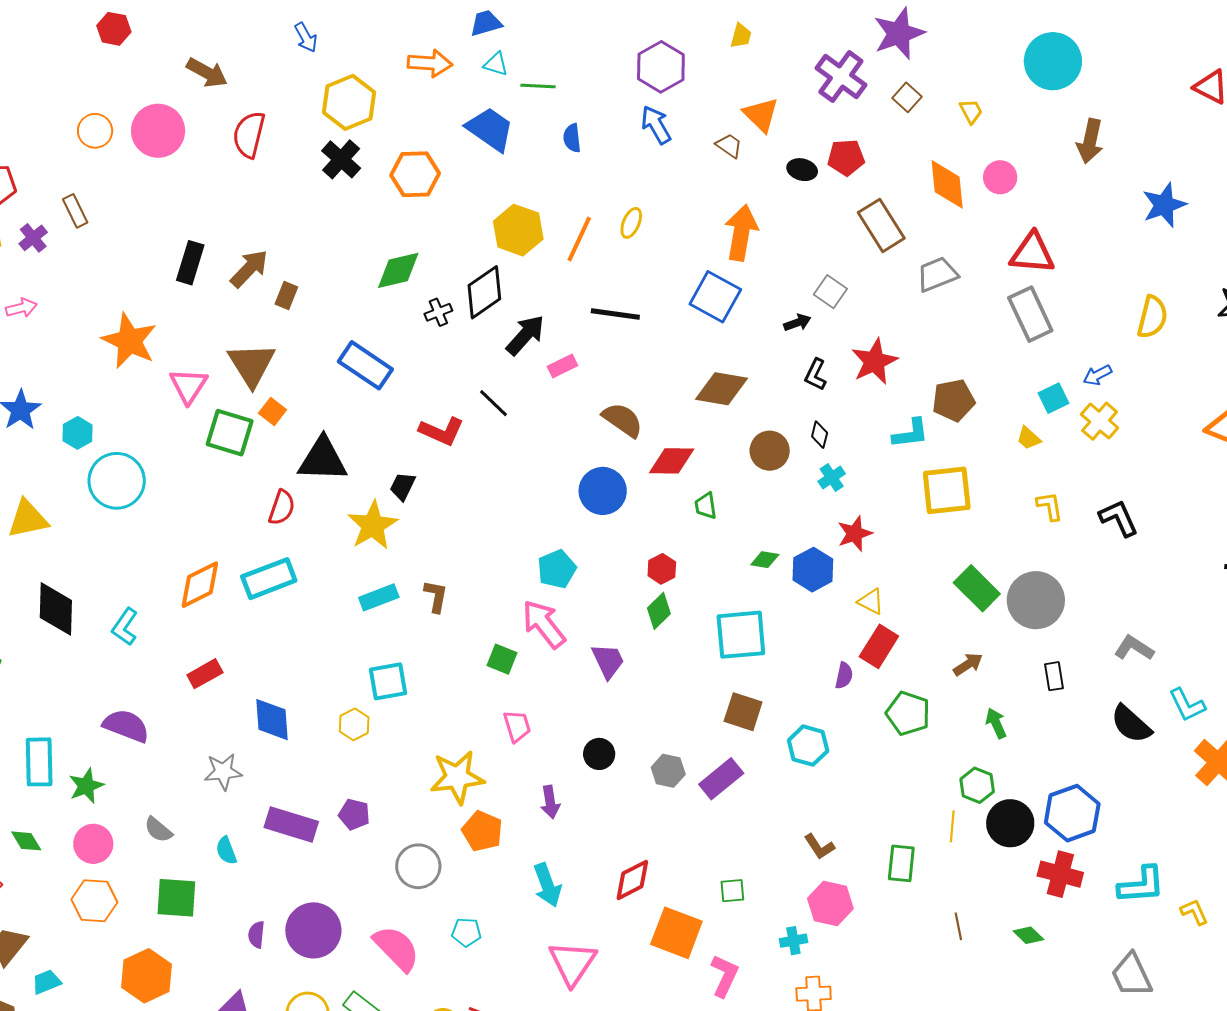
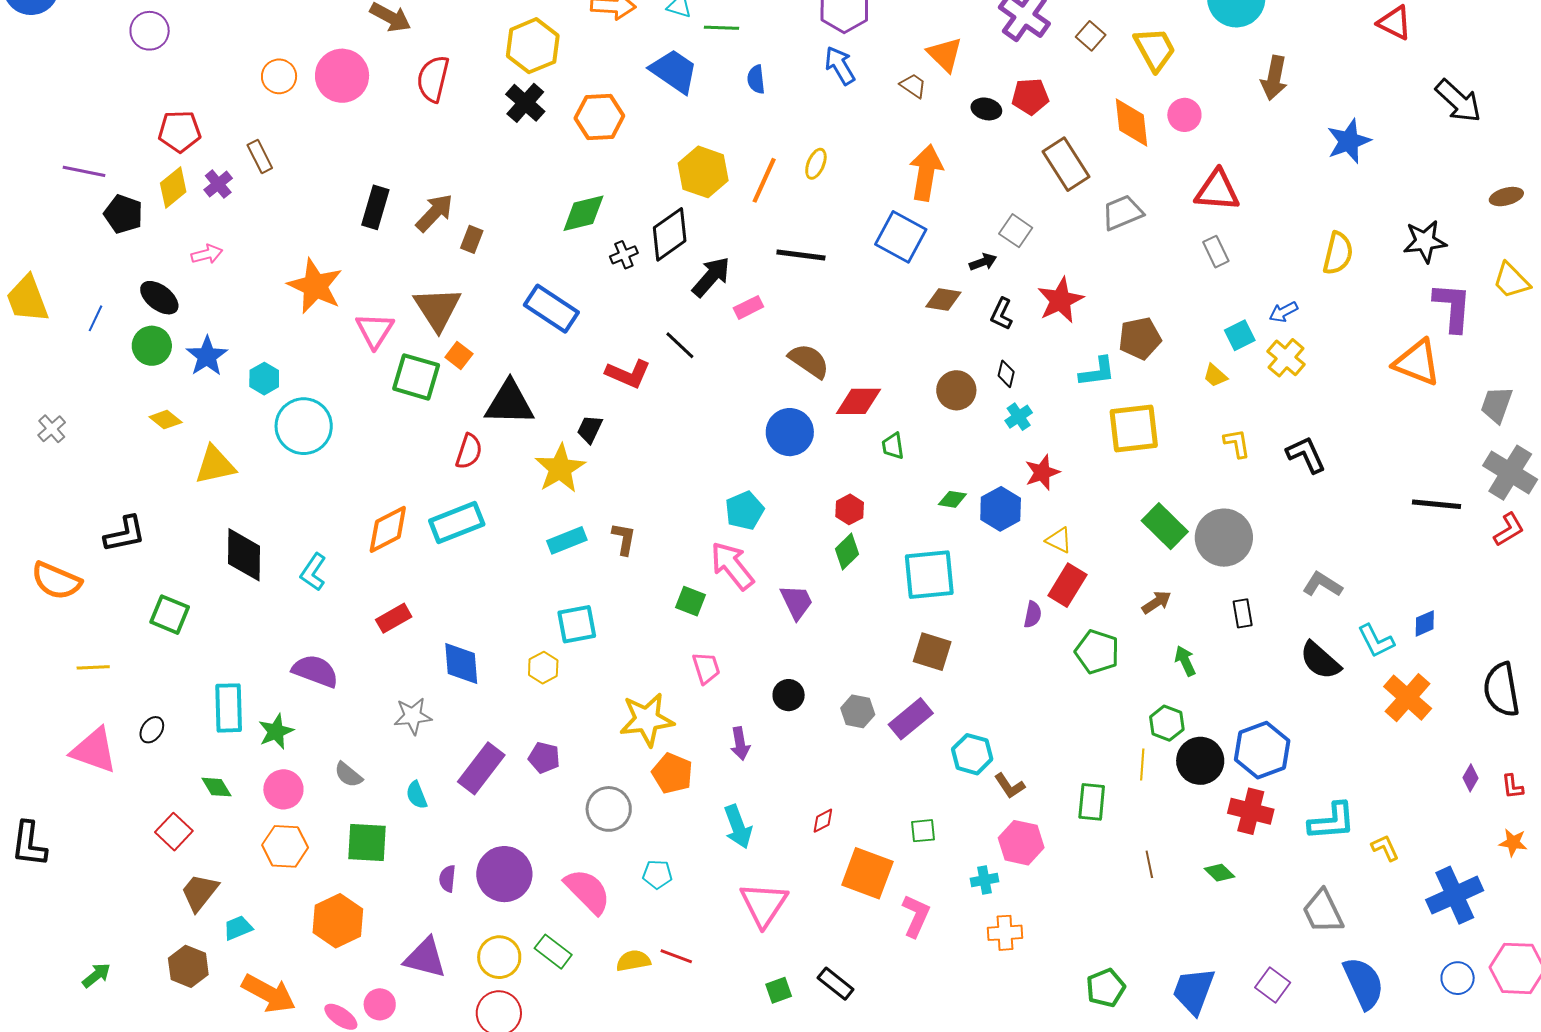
yellow trapezoid: (971, 111) -> (1155, 49), size x1.8
gray rectangle: (1030, 314) -> (1216, 252), size x0.6
brown diamond: (721, 389) -> (943, 299), moved, size x0.7
cyan hexagon: (808, 746) -> (972, 754), moved
purple rectangle: (291, 824) -> (481, 768), turned -69
red diamond: (632, 880) -> (823, 821), size x0.6

